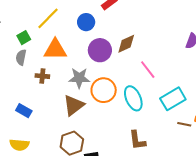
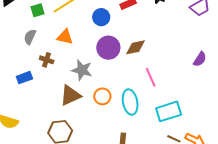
green square: (24, 38) -> (38, 10), moved
orange triangle: (55, 50) -> (65, 37), size x0.7
orange circle: (104, 90) -> (102, 96), moved, size x0.7
blue rectangle: (24, 111) -> (24, 78), moved, turned -63

